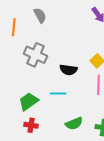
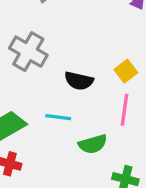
green semicircle: (74, 123) -> (93, 144), moved

